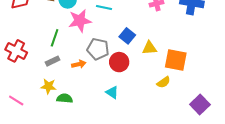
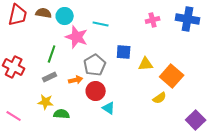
pink star: (80, 21) -> (77, 37), turned 30
blue square: (127, 36) -> (124, 52), turned -35
gray pentagon: (98, 49) -> (95, 65), turned 30
orange square: (176, 60) -> (172, 76), turned 30
red circle: (119, 62) -> (96, 91), moved

